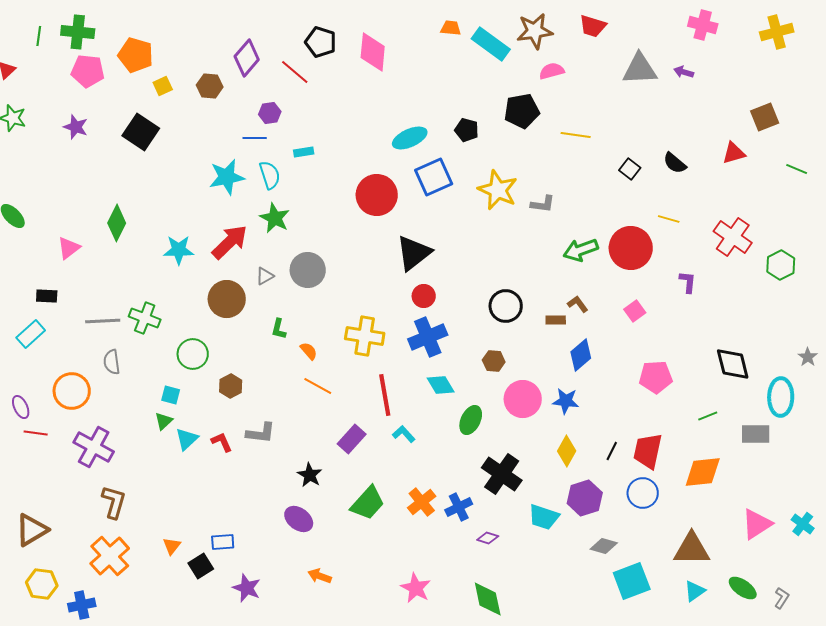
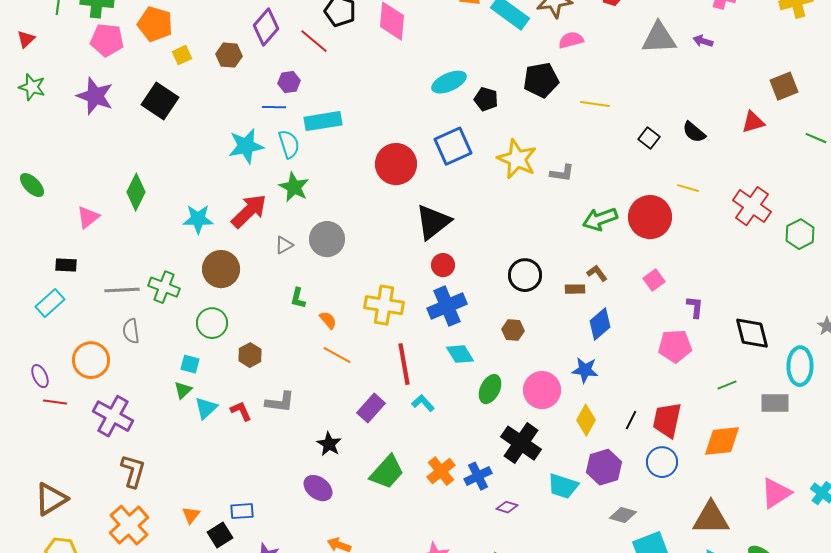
purple star: (76, 127) -> (95, 96), size x1.5
cyan ellipse: (410, 138) -> (449, 82), moved
cyan rectangle: (304, 152) -> (323, 121), size x1.8
purple L-shape: (688, 282) -> (695, 307), moved
brown circle: (227, 299) -> (221, 269), moved
pink circle: (523, 399) -> (542, 390), moved

